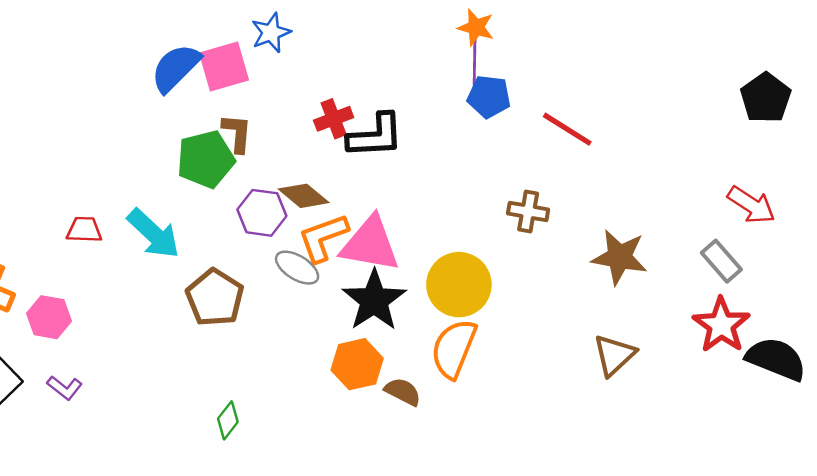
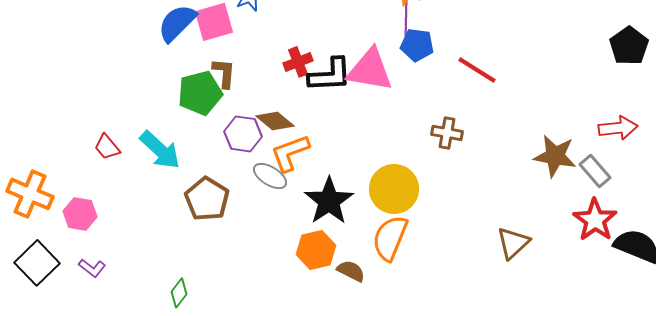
red arrow: (751, 205) -> (618, 128), turned -39
red trapezoid: (84, 230) -> (107, 147), turned -132
pink triangle: (370, 244) -> (370, 70), moved
brown star: (619, 257) -> (555, 156), moved
green diamond: (228, 420) -> (179, 293), moved

